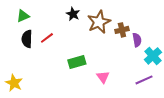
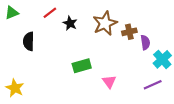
black star: (73, 14) -> (70, 23), moved
green triangle: (23, 16) -> (12, 13), moved
red line: (47, 38) -> (50, 13), moved

